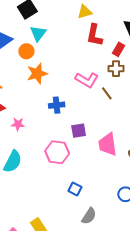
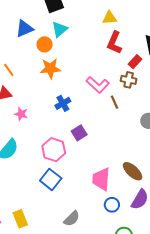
blue cross: (57, 105) -> (63, 103), turned -35
purple square: (79, 131) -> (79, 133), turned -35
pink trapezoid: (108, 144) -> (101, 179), moved
blue square: (75, 189) -> (51, 179), moved, size x1.5

